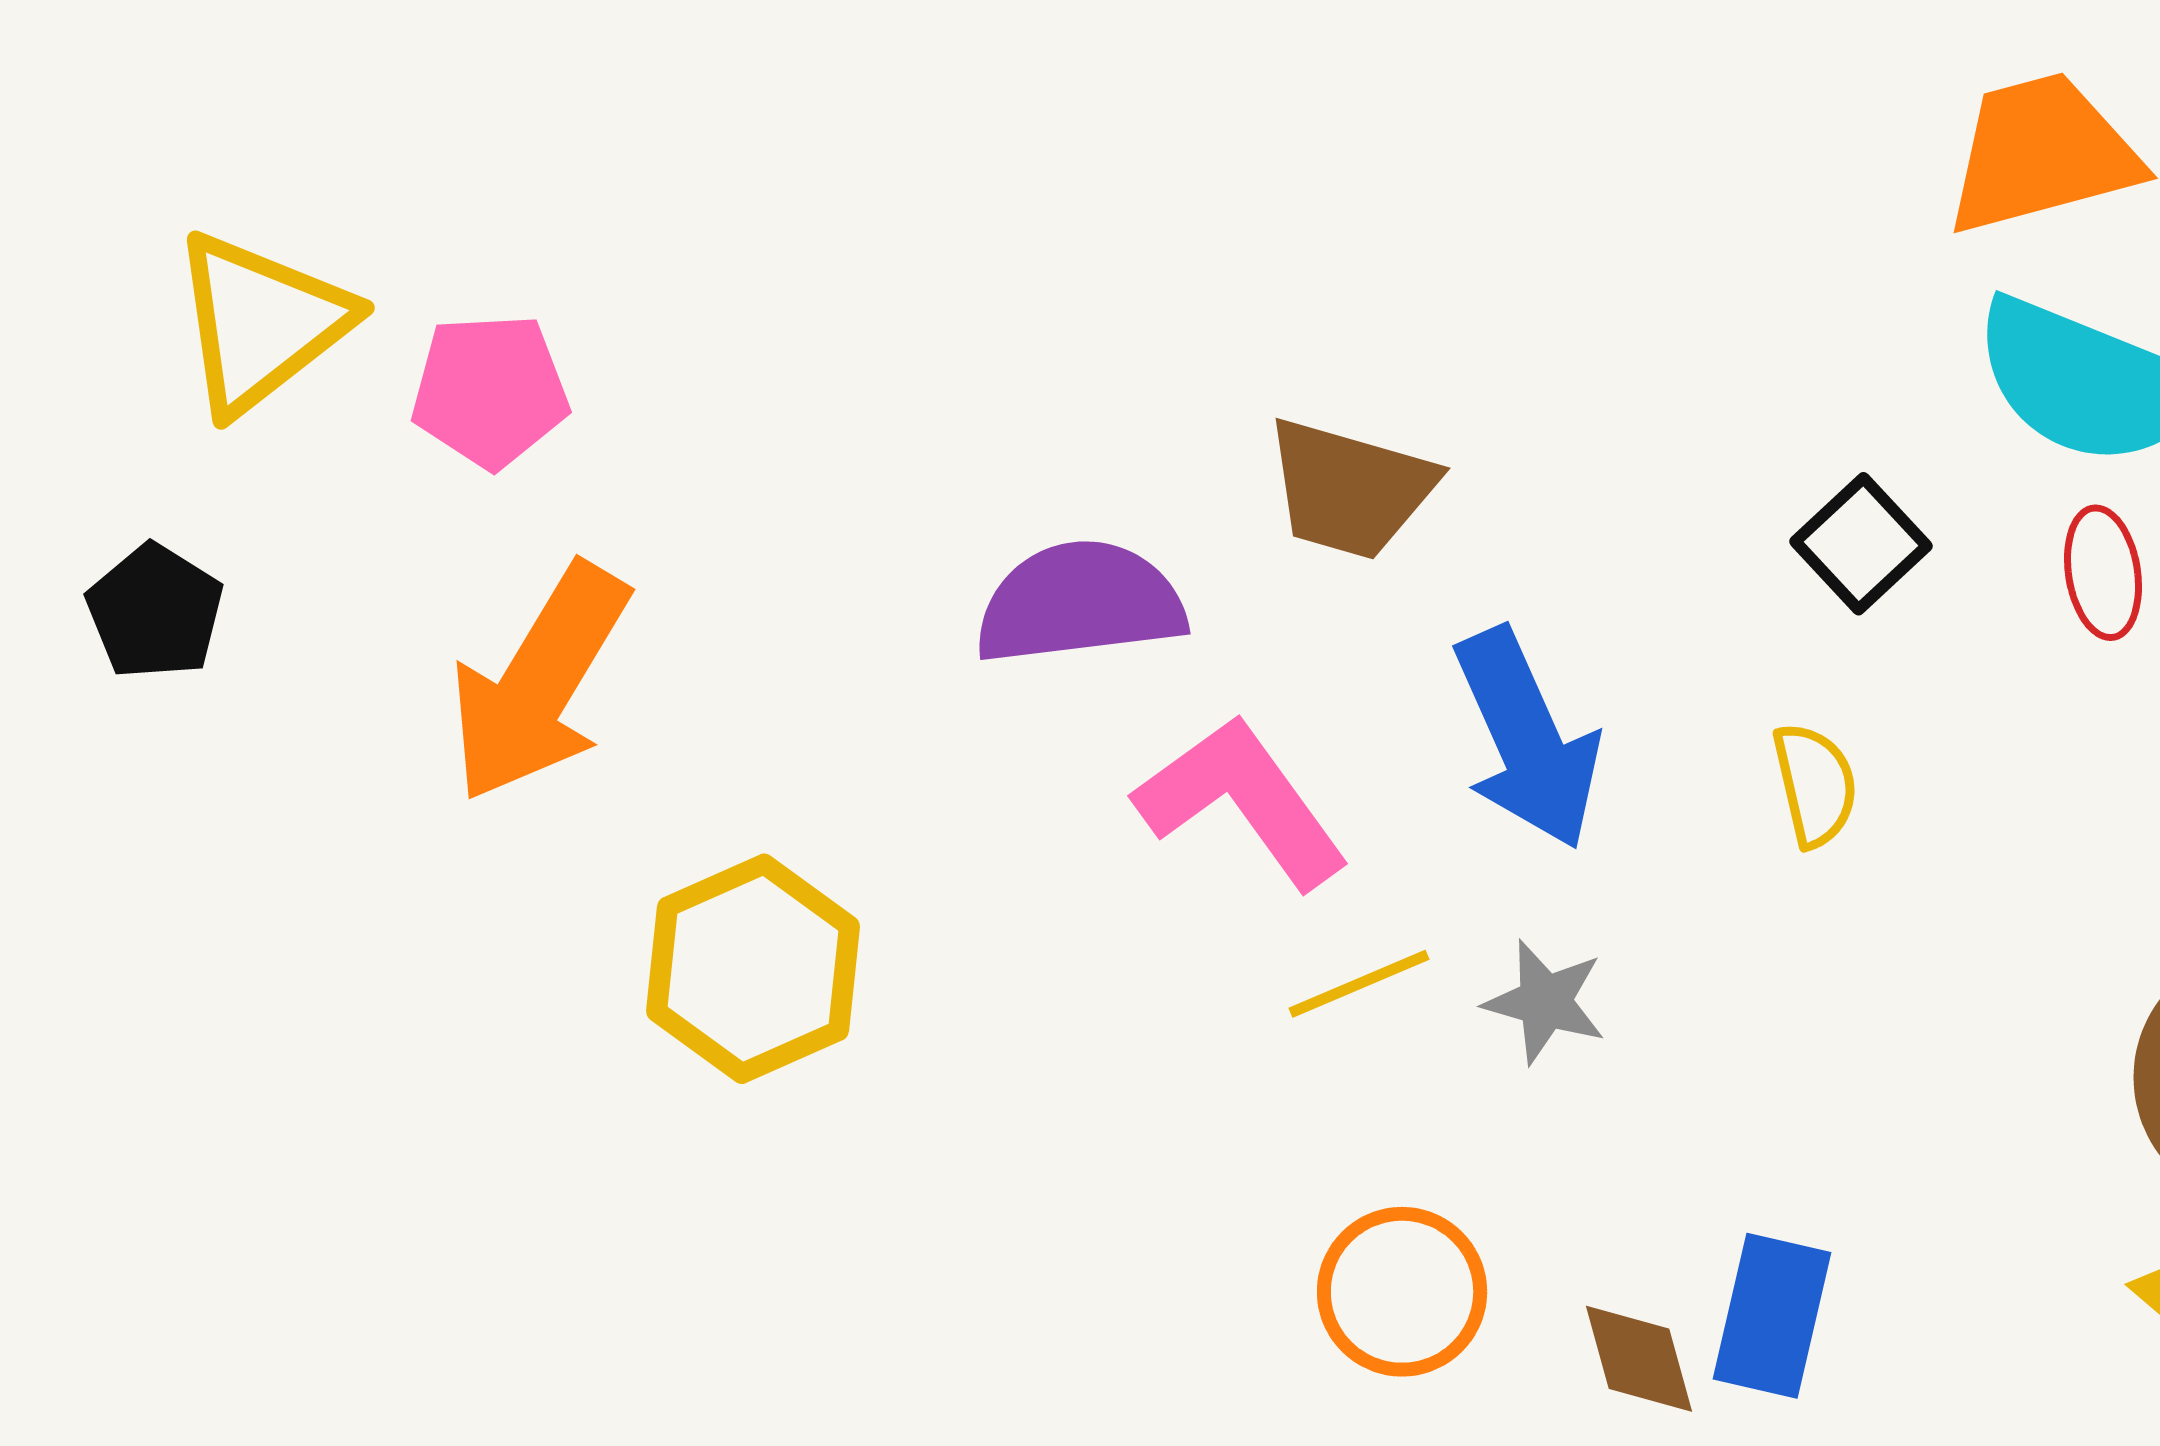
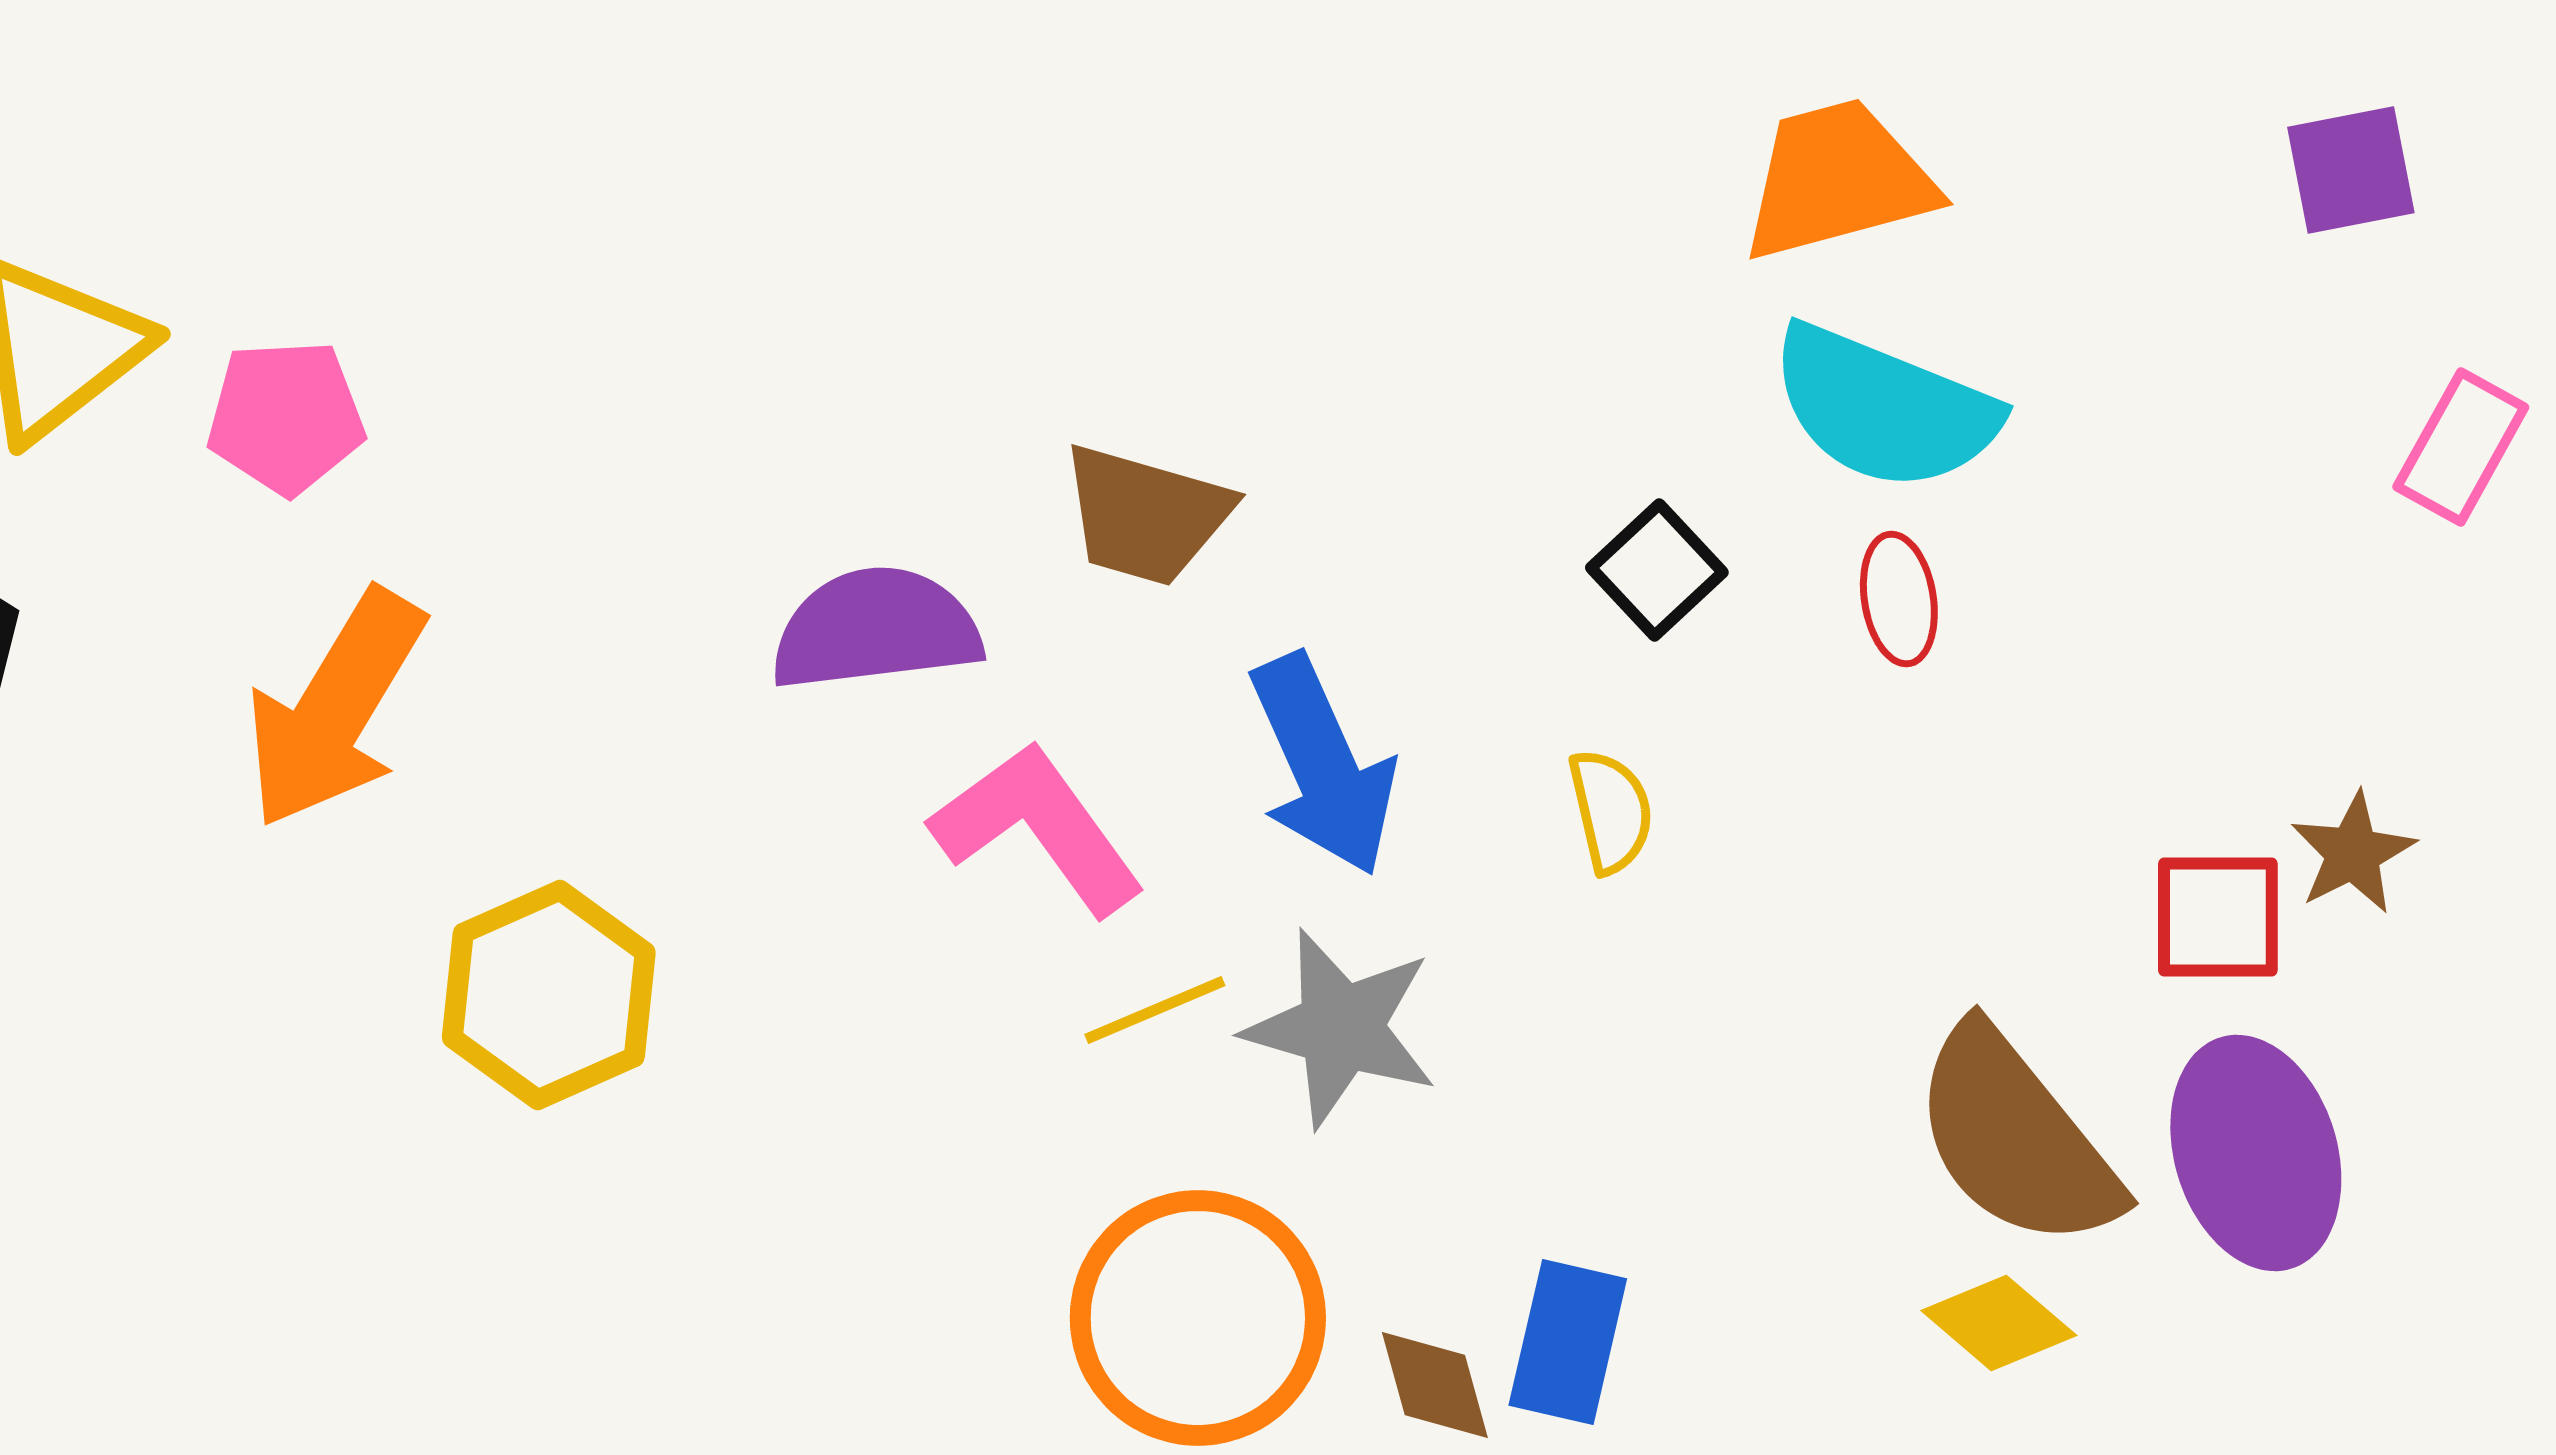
gray star: (1545, 1002) -> (1341, 1028), size x1.6
orange circle: (1402, 1292) -> (1198, 1318), size x1.5

